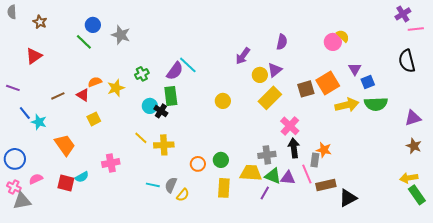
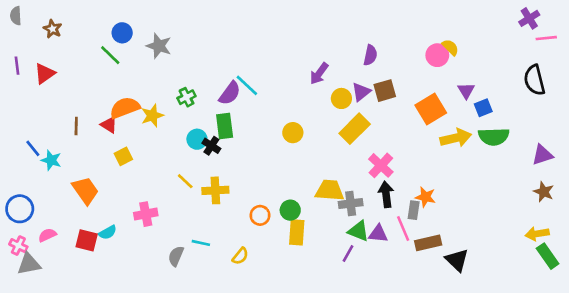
orange semicircle: (95, 82) -> (125, 108), size x1.6
purple line: (13, 88) -> (17, 66), moved, turned 64
brown square: (306, 89) -> (385, 91), moved
brown line: (58, 96) -> (76, 126), turned -64
yellow trapezoid: (251, 173) -> (330, 190), moved
gray semicircle: (171, 185) -> (176, 256), moved
yellow rectangle: (224, 188) -> (297, 232), moved
black triangle: (348, 198) -> (457, 260), turned -48

